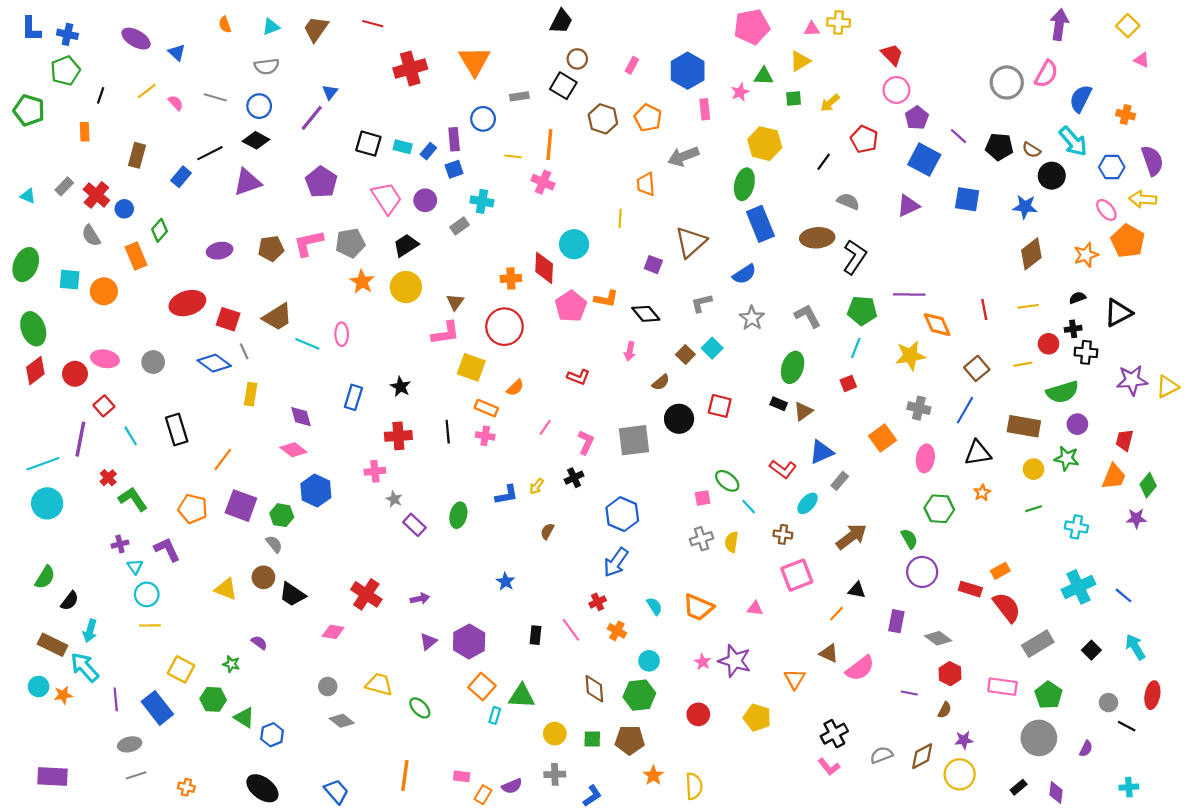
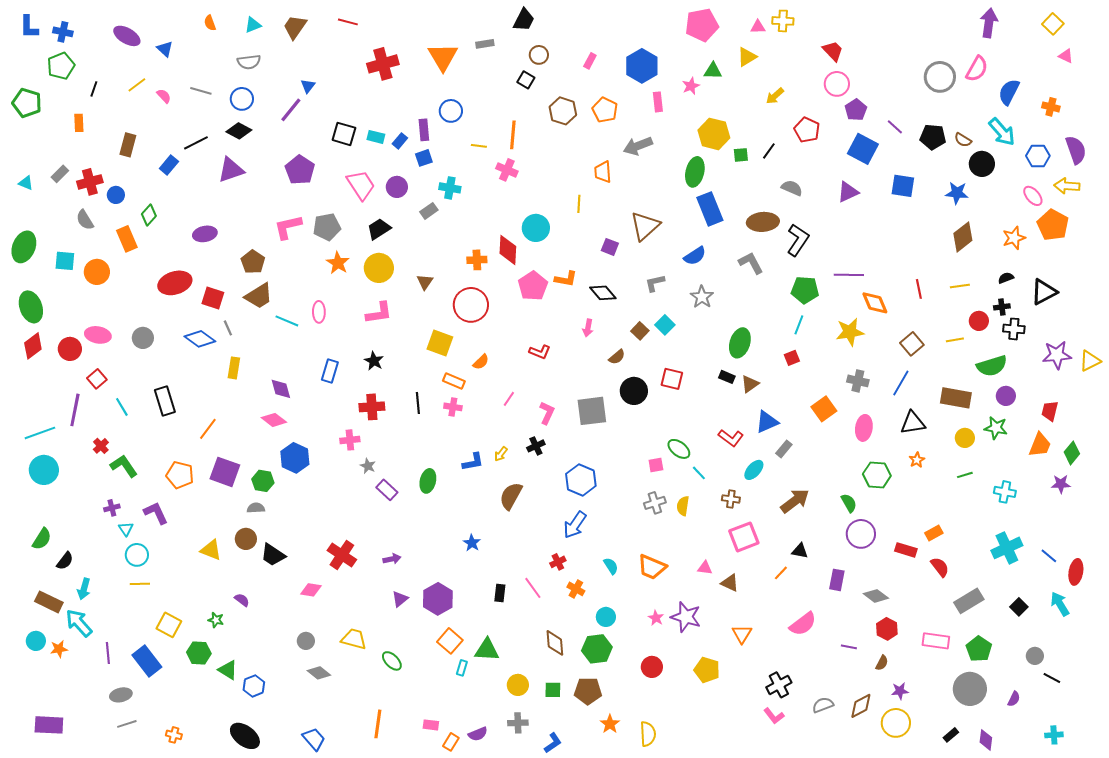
black square: (563, 86) -> (526, 80), size x0.7
gray rectangle: (519, 96) -> (485, 44), moved
green square: (794, 99) -> (741, 155), moved
red cross: (96, 195) -> (90, 182), turned 35
brown pentagon: (271, 248) -> (253, 262), moved, turned -30
gray L-shape: (808, 316) -> (751, 263), moved
pink L-shape: (446, 333) -> (379, 313), moved
brown semicircle: (547, 531) -> (511, 496), size x1.8
gray semicircle: (274, 544) -> (256, 508), turned -54
red semicircle: (1007, 607) -> (940, 567), size x0.7
brown triangle: (829, 653) -> (730, 583), moved
red ellipse: (1152, 695) -> (1076, 572), moved

